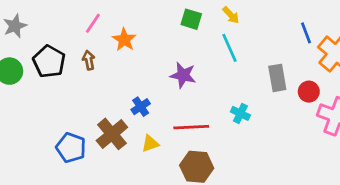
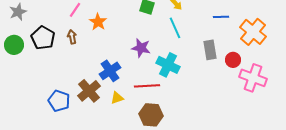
blue line: (306, 33) -> (221, 17), moved, turned -70
blue cross: (141, 107) -> (110, 71), size x1.5
cyan cross: (240, 113) -> (168, 65), moved, size x1.6

